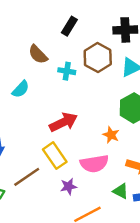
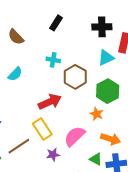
brown semicircle: (38, 54) -> (16, 37), moved
brown hexagon: (98, 57) -> (75, 77), moved
orange star: (111, 135) -> (97, 114), moved
pink semicircle: (94, 164) -> (75, 136), turned 145

